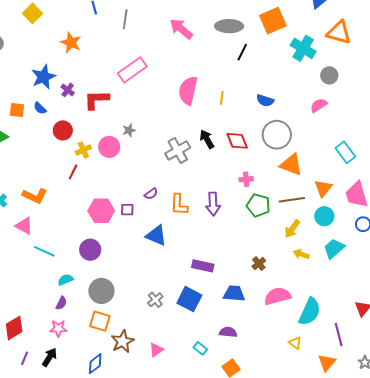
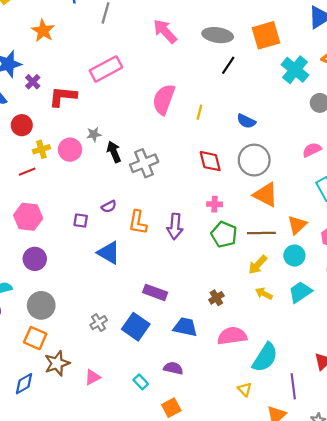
pink semicircle: (319, 105) -> (312, 150), moved
black arrow: (207, 139) -> (114, 152), moved
red line: (73, 172) -> (27, 172), turned 35
pink hexagon: (101, 211) -> (28, 217), moved

